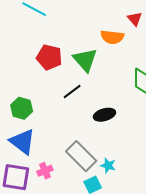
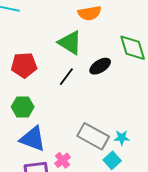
red pentagon: (49, 57) -> (24, 65), moved
black ellipse: (104, 115) -> (100, 66), moved

